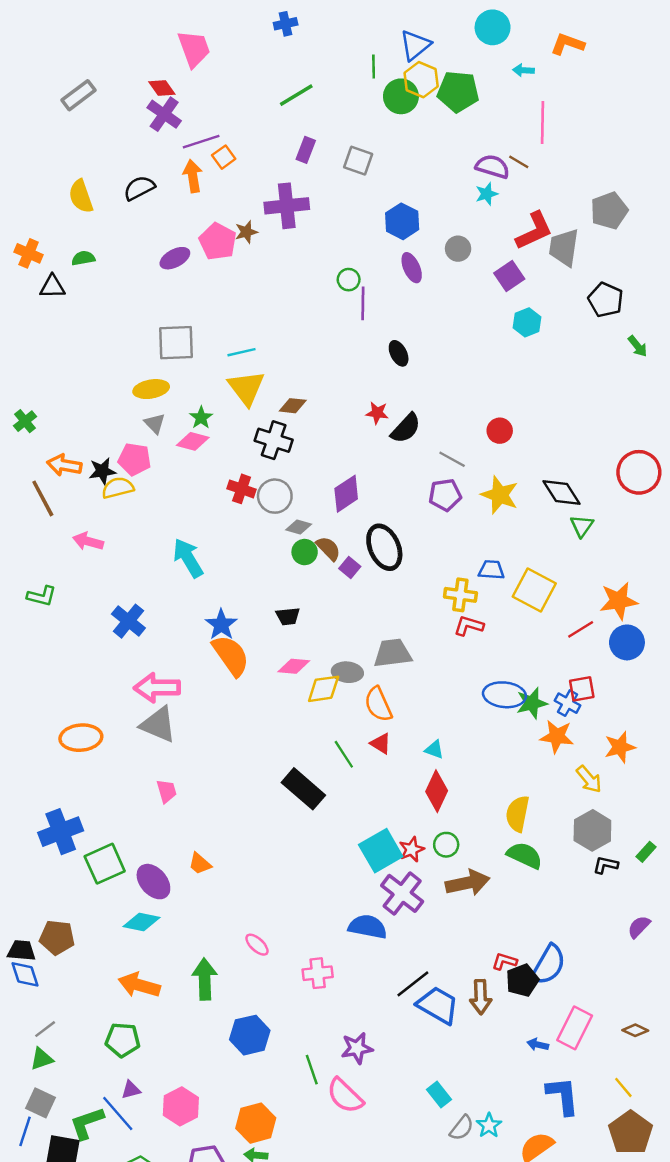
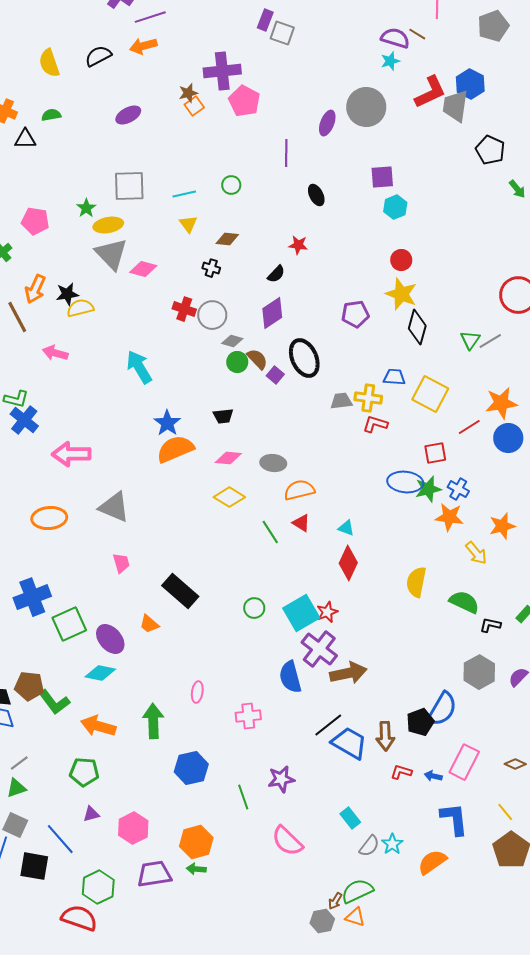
purple rectangle: (306, 150) -> (265, 20), moved
orange square: (224, 157) -> (194, 106), moved
orange arrow: (193, 176) -> (143, 46), turned -96
gray pentagon: (609, 211) -> (493, 26), moved
blue hexagon: (402, 221) -> (470, 84), moved
pink pentagon: (218, 242) -> (244, 101), moved
gray circle: (458, 249) -> (366, 107), size x1.8
purple ellipse: (412, 268) -> (327, 123), turned 45
purple square: (509, 276) -> (382, 177), moved, turned 30
green circle: (349, 280) -> (231, 185), moved
cyan hexagon: (527, 322) -> (395, 207), moved
yellow triangle: (246, 388) -> (188, 224), size x0.6
green star: (201, 418) -> (86, 208), moved
gray triangle: (155, 424) -> (111, 254), size x1.8
black semicircle: (406, 428) -> (276, 274), moved, size x0.7
black cross: (274, 440) -> (211, 268), size x0.6
pink pentagon: (134, 459) -> (35, 221), moved
gray line: (452, 459) -> (490, 341), moved, turned -60
orange arrow: (64, 465) -> (35, 289), turned -76
black diamond: (562, 493) -> (417, 327), moved, turned 48
yellow star: (500, 495) -> (401, 294), moved
blue cross: (128, 621) -> (24, 420), moved
gray trapezoid: (393, 653) -> (341, 401), moved, size x0.7
orange semicircle: (231, 656) -> (175, 449), turned -78
pink arrow: (157, 688) -> (71, 454), moved
yellow diamond: (324, 689) -> (229, 497), moved, turned 40
red square: (582, 689) -> (435, 453), moved
orange semicircle: (378, 704) -> (299, 490), turned 100
black rectangle: (303, 789) -> (180, 591), moved
gray hexagon: (592, 830) -> (479, 672), moved
green circle: (446, 845) -> (254, 608), moved
green semicircle: (525, 855) -> (464, 602), moved
brown arrow: (468, 883) -> (348, 673), moved
blue semicircle: (368, 927) -> (290, 677), turned -116
pink ellipse: (257, 945) -> (197, 692), turned 55
red L-shape: (504, 961) -> (401, 772), moved
pink semicircle: (345, 1096) -> (287, 841), moved
blue line: (118, 1114) -> (60, 839), moved
green L-shape: (87, 1123) -> (54, 702), moved, turned -108

